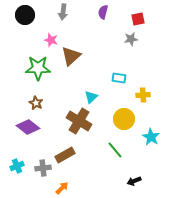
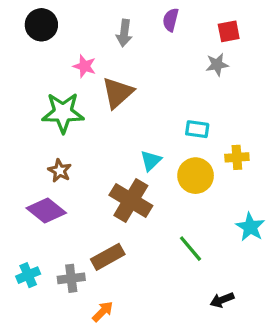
gray arrow: (63, 12) -> (124, 33), moved
yellow circle: (124, 119) -> (196, 176), moved

